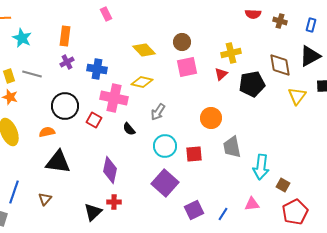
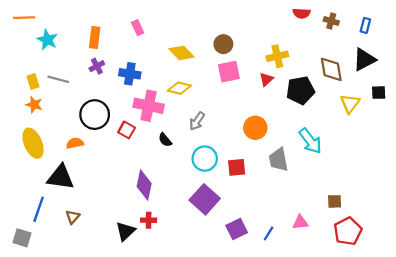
pink rectangle: (106, 14) -> (138, 28), moved
black triangle: (58, 162) -> (61, 177), moved
cyan arrow: (261, 167) -> (310, 141), moved, turned -45
brown square: (283, 185) -> (335, 201), turned -32

